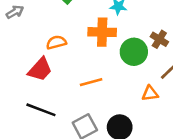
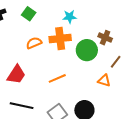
orange semicircle: (56, 42) -> (34, 43), moved
orange triangle: (150, 93) -> (104, 81), turned 32

